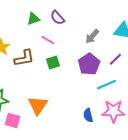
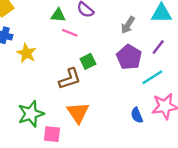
green triangle: (33, 19) -> (58, 15), turned 32
pink line: (48, 40) -> (70, 33), moved
brown L-shape: (24, 58) -> (70, 79), moved

